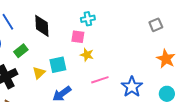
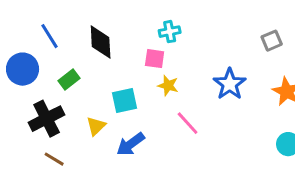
yellow triangle: (39, 73) -> (96, 126), moved
pink line: (100, 80) -> (188, 123), turned 66
blue star: (132, 87) -> (230, 84), moved

